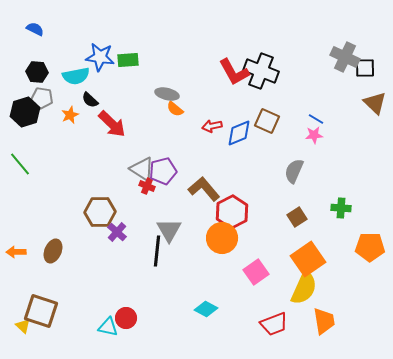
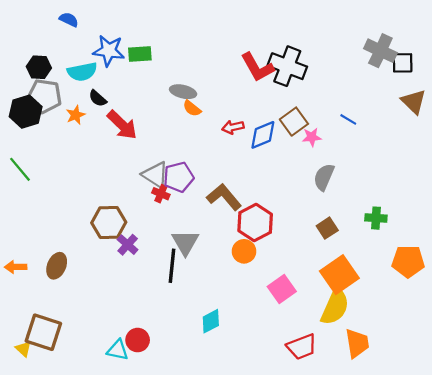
blue semicircle: (35, 29) -> (69, 20), moved
gray pentagon: (42, 98) -> (44, 96), size x1.4
brown square: (267, 121) -> (294, 122), turned 30
pink star: (314, 135) -> (312, 137), moved
orange circle: (222, 238) -> (244, 251), size x0.7
cyan diamond: (206, 309) -> (211, 321), moved, turned -55

